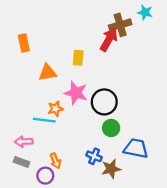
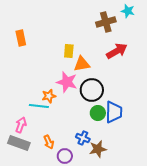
red arrow: (109, 40) -> (117, 51), moved, turned 30
orange triangle: (48, 72) -> (82, 64), moved
pink arrow: (24, 142) -> (21, 125), turned 112
blue trapezoid: (136, 148) -> (114, 112), moved, turned 80
gray rectangle: (22, 162) -> (19, 143), size x1.5
purple circle: (45, 176) -> (65, 156), moved

